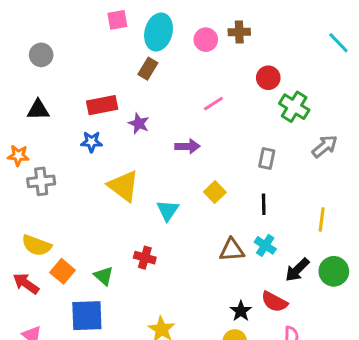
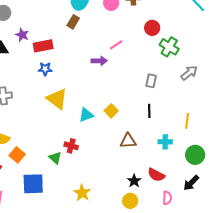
purple star: (139, 123) -> (22, 35), moved
blue star: (91, 142) -> (45, 69), moved
purple arrow: (187, 146) -> (99, 61), moved
yellow square: (215, 192) -> (111, 111), moved
cyan triangle: (168, 210) -> (86, 115), turned 35
cyan cross: (265, 245) -> (165, 142), moved, turned -32
black arrow: (297, 270) -> (191, 183), moved
green triangle: (104, 276) -> (55, 158), moved

